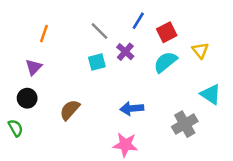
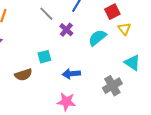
red square: (167, 32) -> (112, 12), moved
cyan square: (97, 62) -> (44, 57), moved
brown semicircle: (70, 110) -> (23, 75), turned -150

